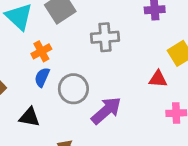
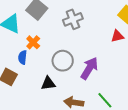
blue semicircle: (42, 77) -> (23, 57), moved
black triangle: (29, 117) -> (48, 83), moved

